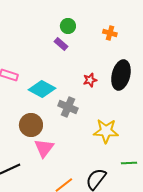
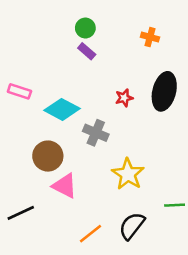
green circle: (68, 26) -> (85, 28), moved
yellow star: (106, 131) -> (128, 174), moved, turned 30
pink triangle: (44, 148) -> (65, 186), turned -40

